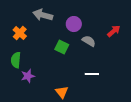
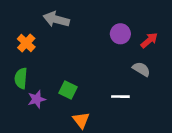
purple circle: (74, 24) -> (120, 34), moved
gray semicircle: (89, 41) -> (141, 69), moved
green square: (62, 47) -> (68, 90), moved

